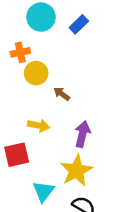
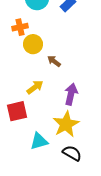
yellow arrow: (39, 125) -> (35, 87), turned -48
cyan triangle: (43, 191) -> (39, 141), turned 36

